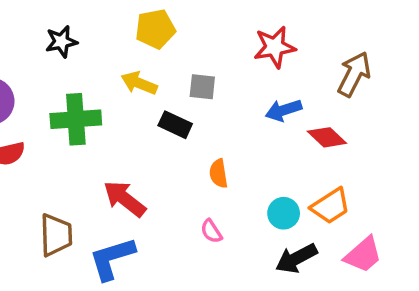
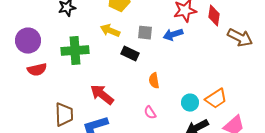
brown arrow: (354, 74) -> (240, 38), moved, turned 90
blue arrow: (284, 110) -> (173, 35), moved
red diamond: (327, 137) -> (214, 16), moved, turned 55

